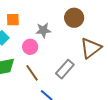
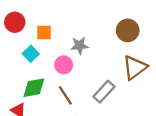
brown circle: (74, 18) -> (128, 30), moved

